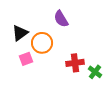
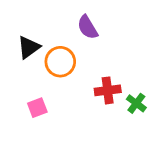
pink square: (26, 59) -> (37, 108), moved

